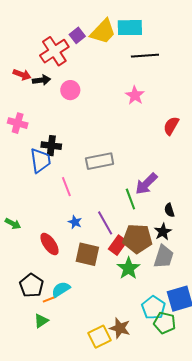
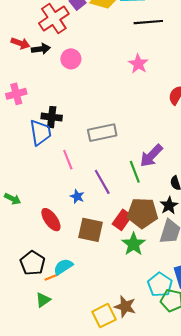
pink cross: (18, 123) -> (16, 94), turned -30
purple line: (105, 223) -> (102, 182), moved

